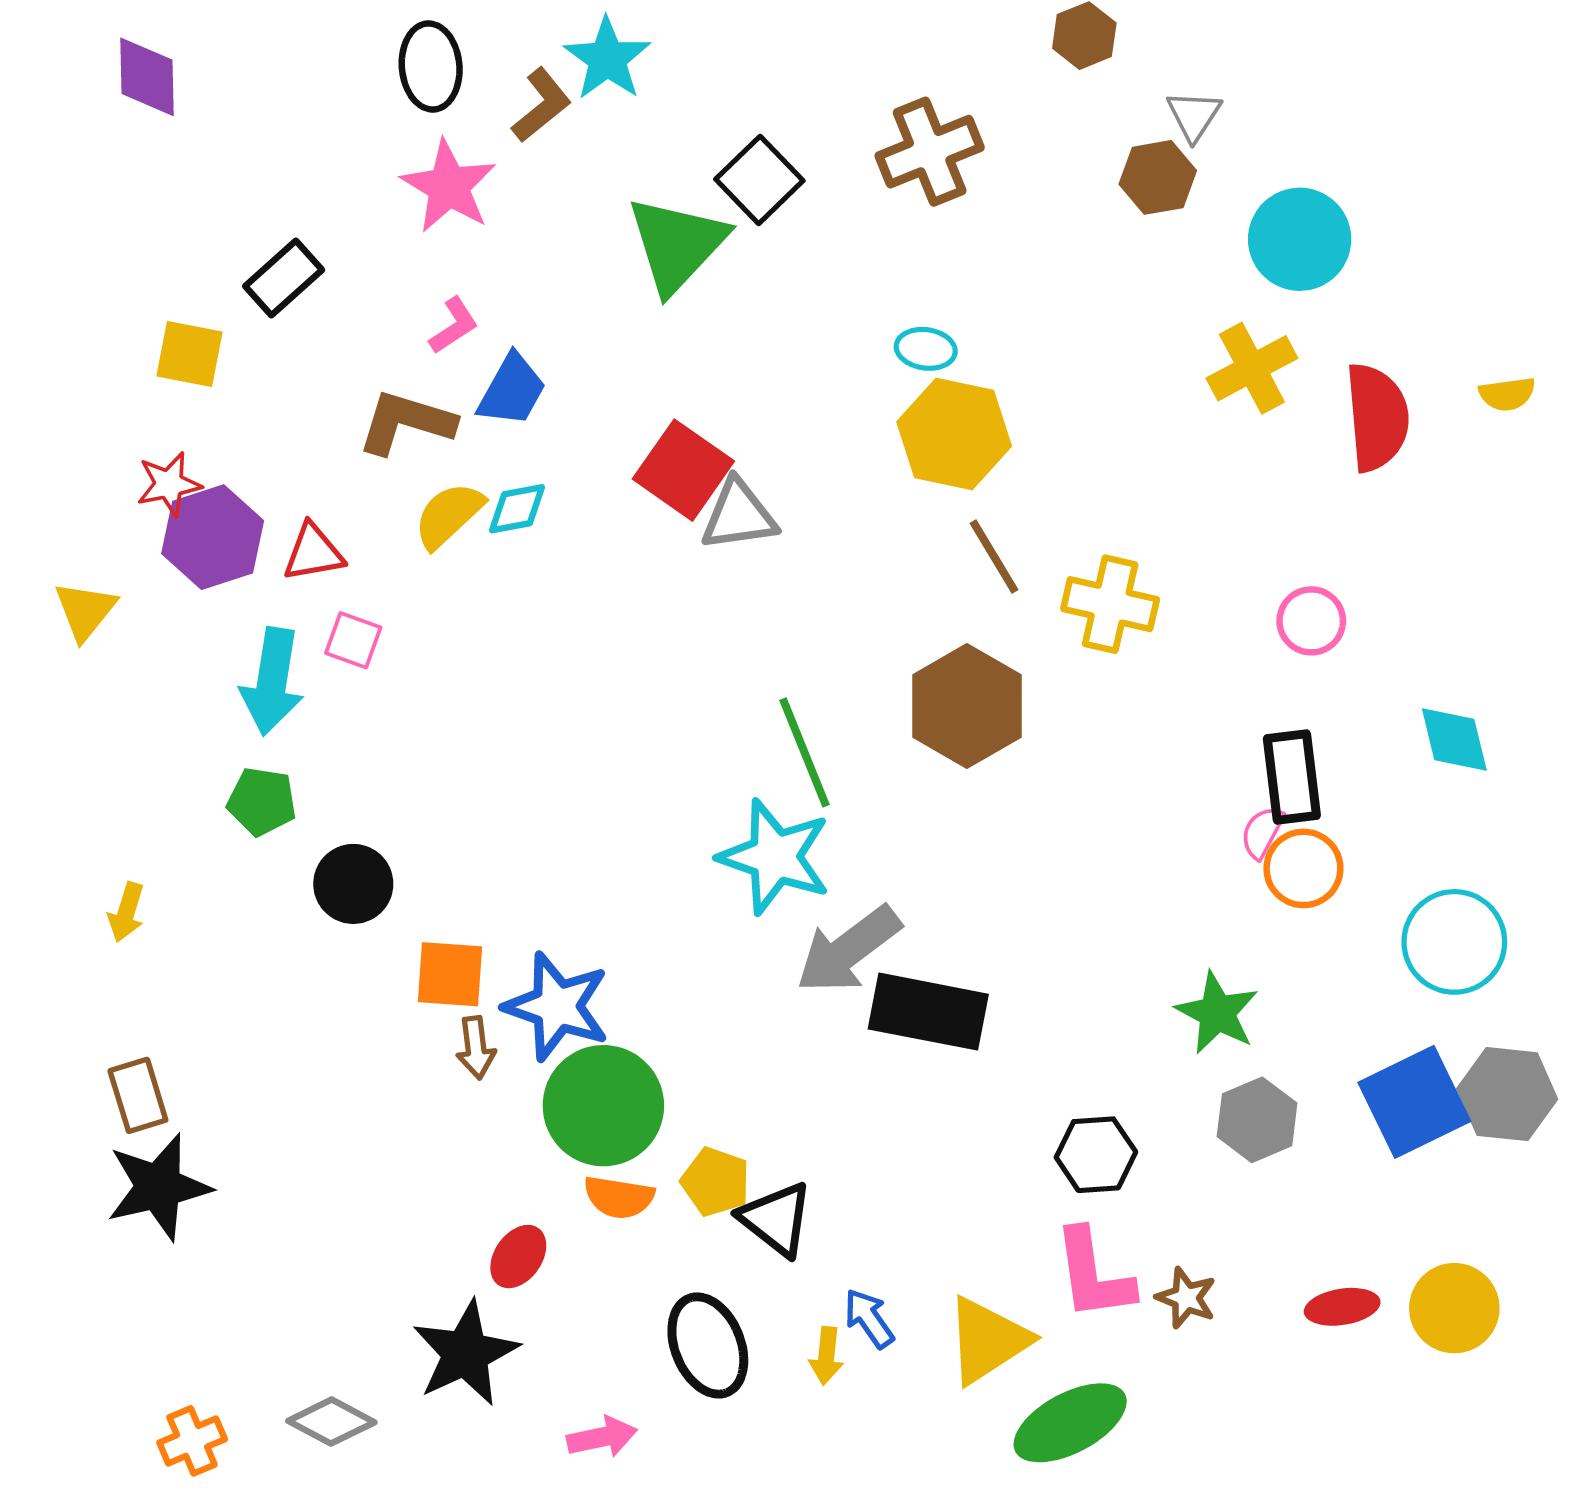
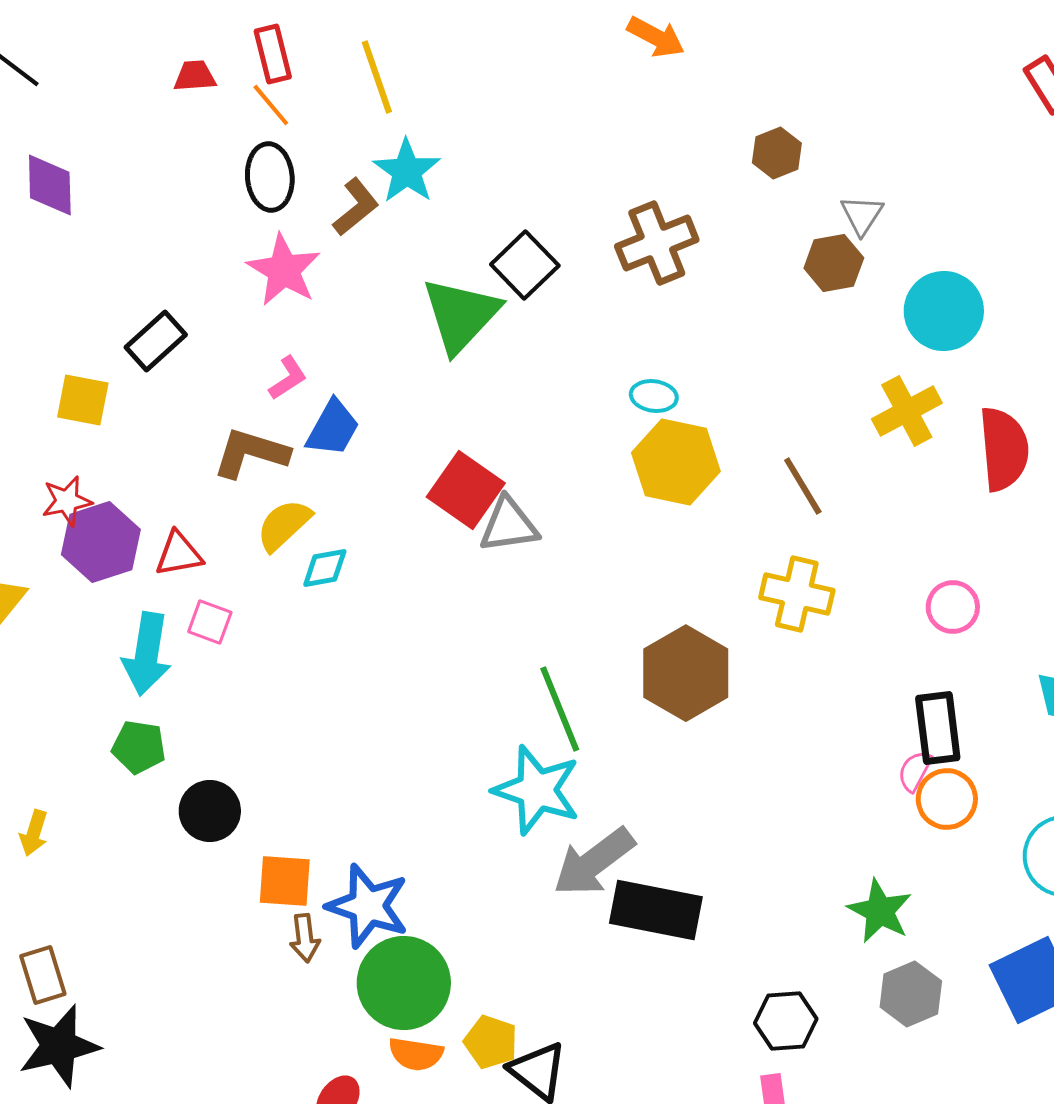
cyan diamond: (517, 509) -> (325, 568), moved
brown line: (994, 556) -> (803, 486), moved

